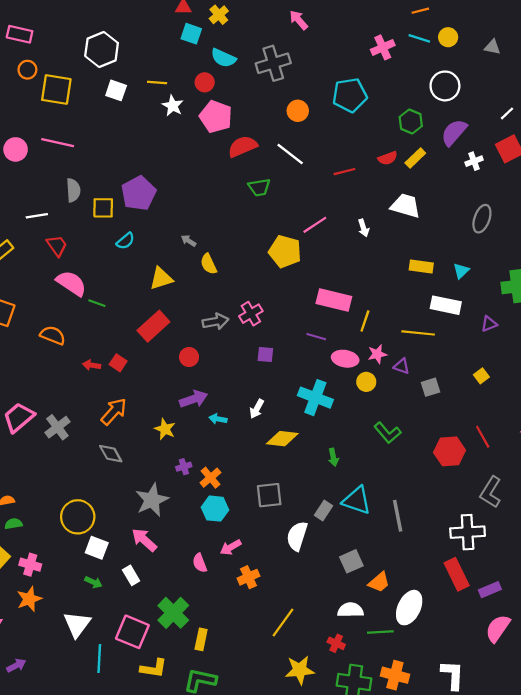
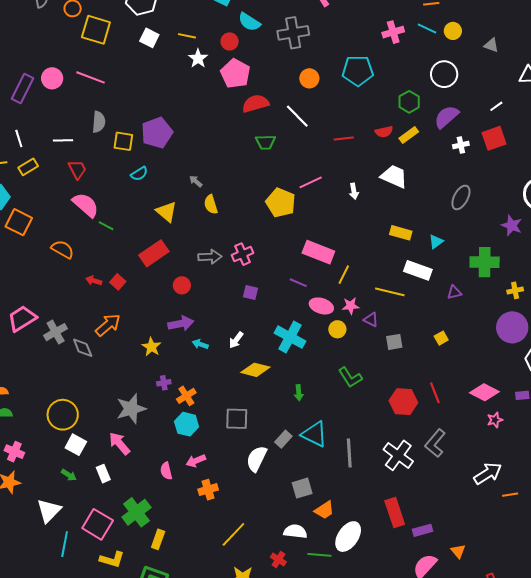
yellow triangle: (161, 278) -> (166, 212), turned 50
gray diamond: (111, 454) -> (83, 348), moved
white cross: (468, 532) -> (398, 455), moved, turned 32

